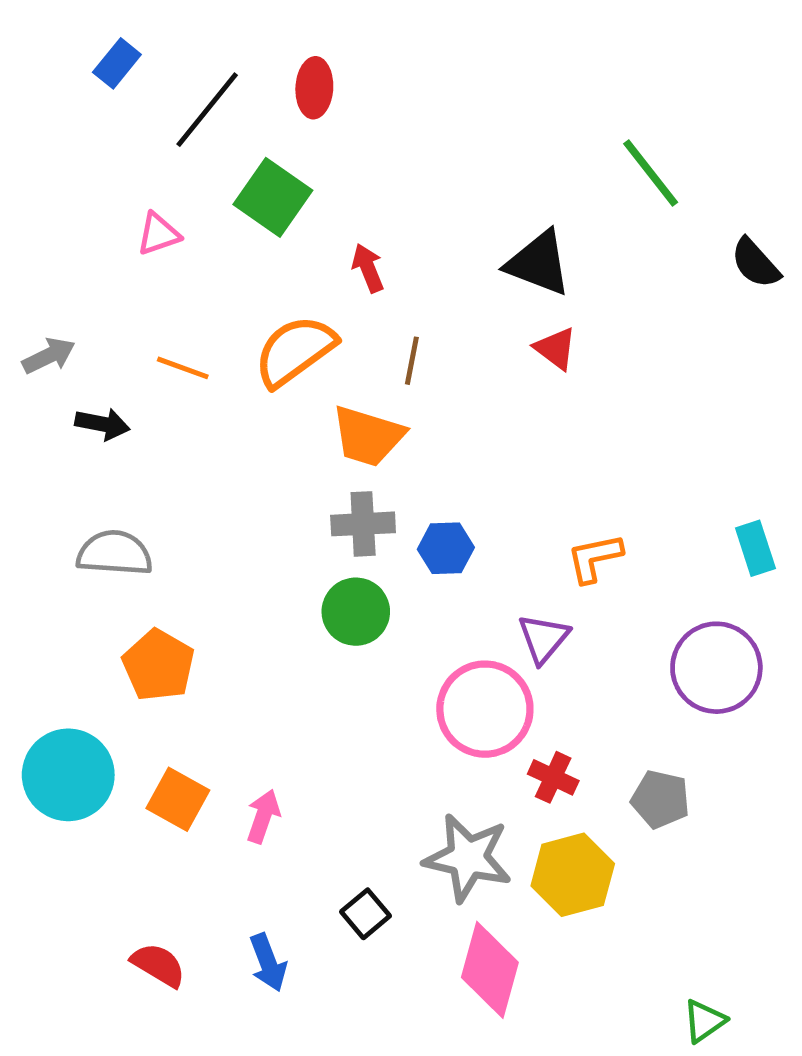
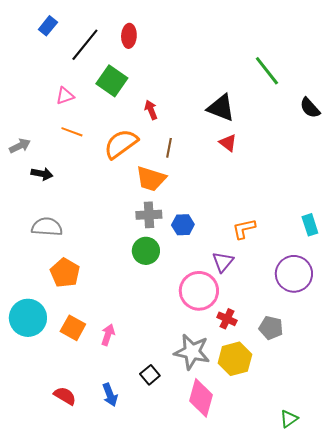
orange line: (183, 368) -> (72, 132), moved

